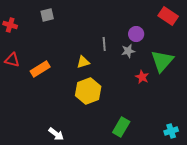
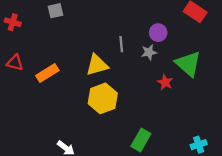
green triangle: (162, 61) -> (188, 64), turned -30
yellow triangle: (83, 62) -> (97, 65), size x1.5

